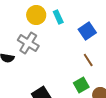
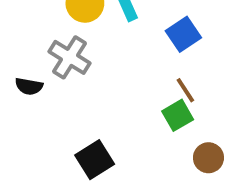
green square: (81, 85) -> (178, 115), moved

